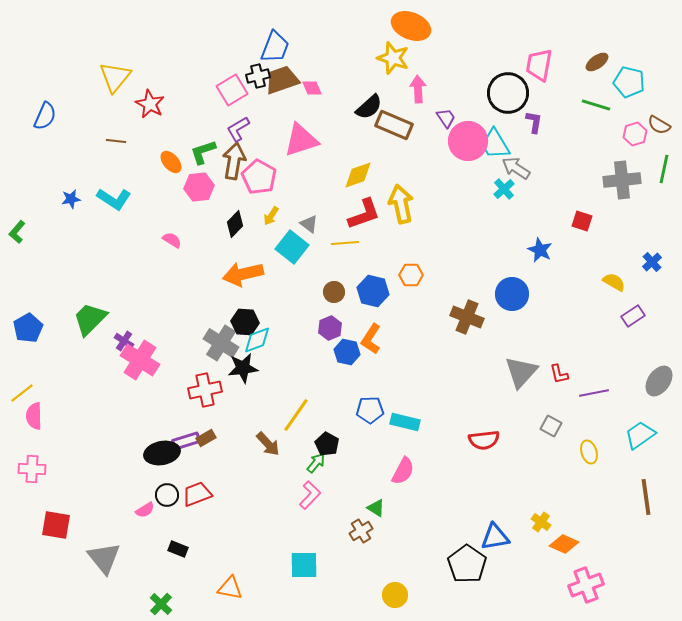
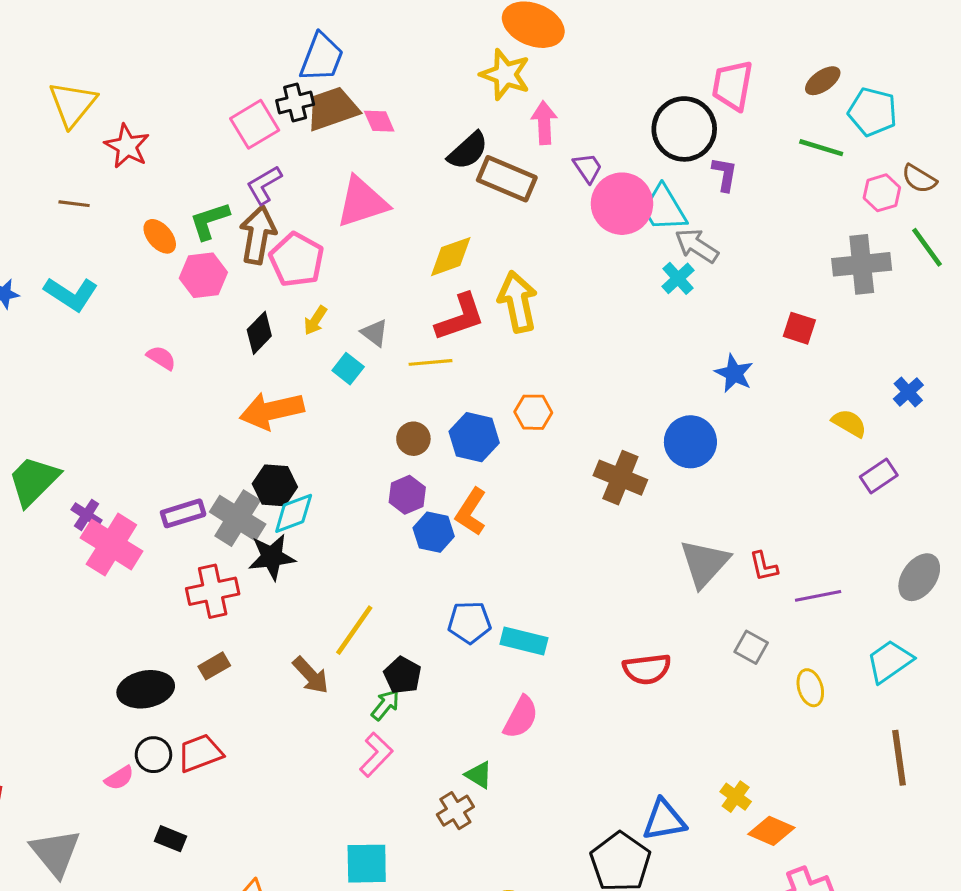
green line: (664, 169) -> (927, 247), turned -48
cyan square: (292, 247) -> (348, 369), size x0.6
purple rectangle: (186, 441) -> (183, 513), moved

